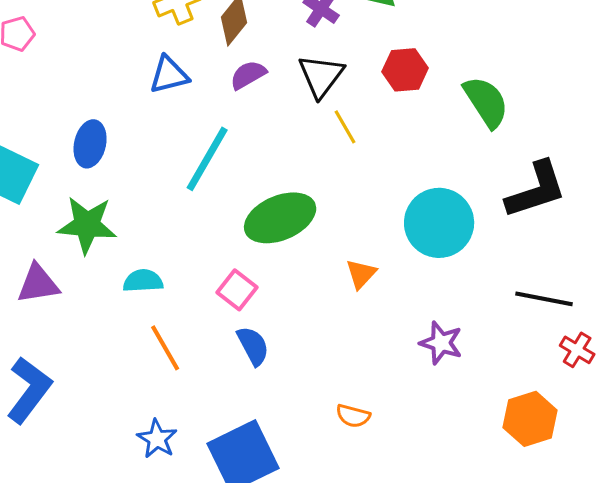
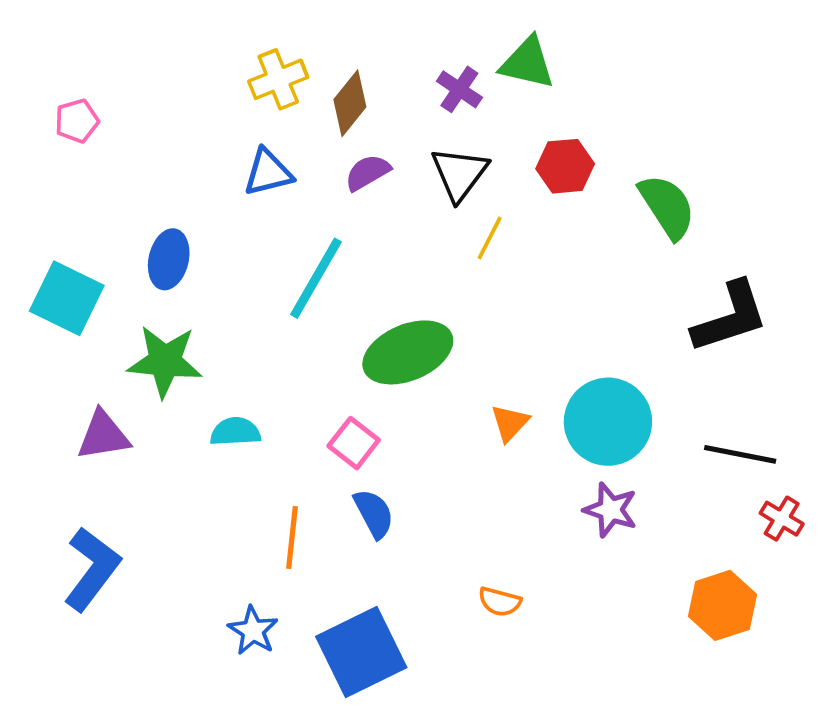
yellow line: (345, 127) -> (490, 238), turned 57
cyan circle: (439, 223) -> (608, 422), moved
orange line: (165, 348) -> (292, 537), moved, turned 36

